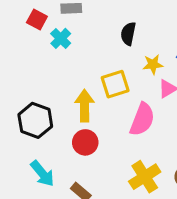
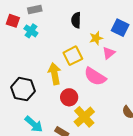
pink semicircle: (142, 119) -> (95, 76), turned 110
red circle: (85, 142) -> (69, 97), moved
yellow cross: (145, 177) -> (84, 117), moved

